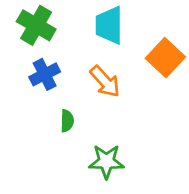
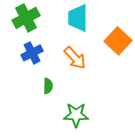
green cross: (36, 25) -> (26, 18), turned 32

